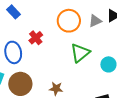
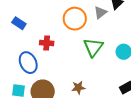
red cross: (36, 38) -> (47, 43), turned -32

